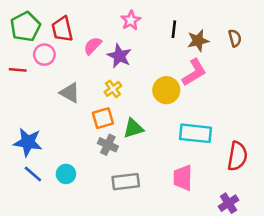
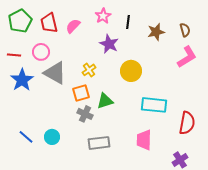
black line: (174, 29) -> (128, 22), moved
pink semicircle: (93, 46) -> (73, 26), moved
pink circle: (44, 55) -> (41, 52), moved
purple star: (119, 56) -> (109, 44), moved
pink L-shape: (194, 72) -> (187, 57), moved
gray triangle: (70, 93) -> (55, 73), size x1.4
blue star: (28, 142) -> (22, 80), moved, turned 30

